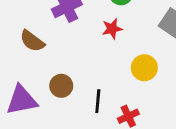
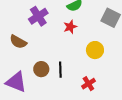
purple triangle: (22, 100) -> (16, 82), turned 40
black line: (98, 101) -> (60, 70), moved

